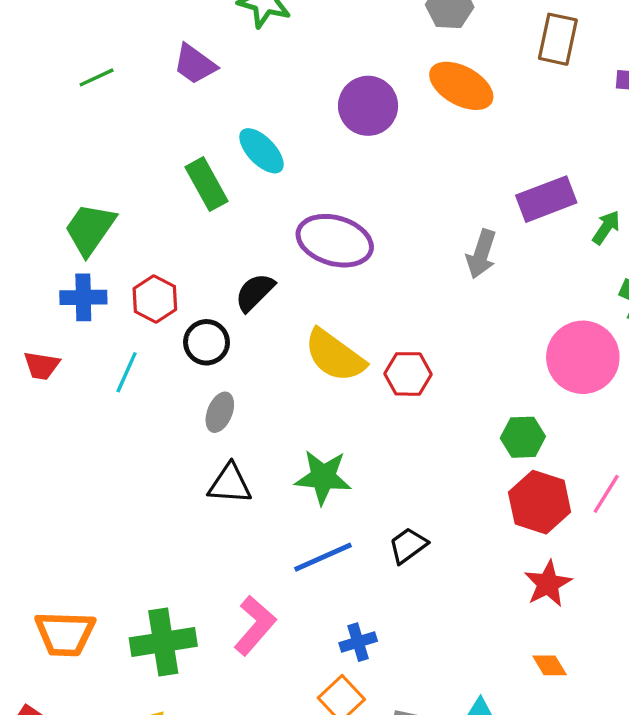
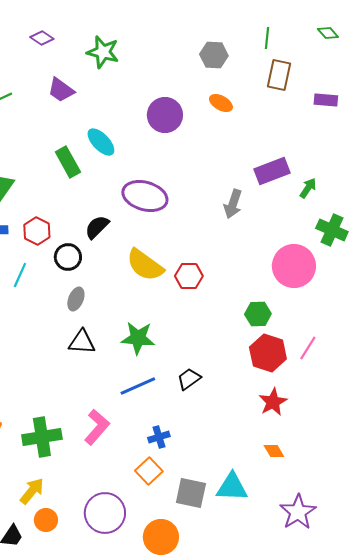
orange ellipse: (461, 86) -> (221, 103), size x0.6

